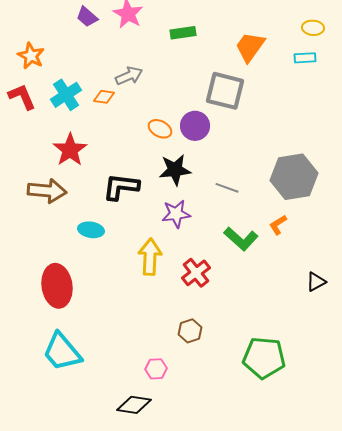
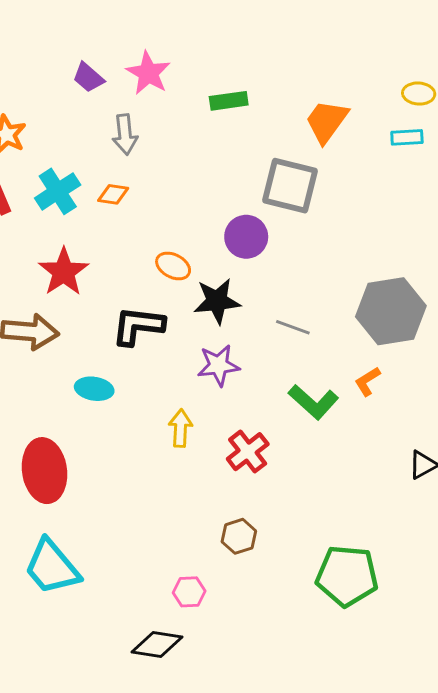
gray arrow: (129, 76) -> (125, 134), moved, turned 108
orange ellipse: (160, 129) -> (173, 266), moved
yellow arrow: (150, 257) -> (180, 428), size x0.7

